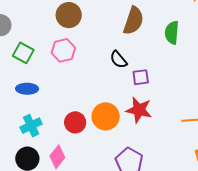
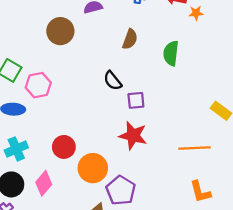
brown semicircle: (133, 21) -> (130, 39), size x0.7
pink hexagon: (63, 50) -> (38, 85), moved
orange circle: (106, 116) -> (93, 168), moved

